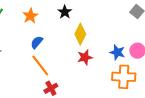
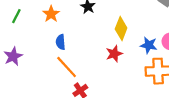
yellow diamond: (80, 34) -> (121, 28), moved
blue semicircle: (37, 42) -> (61, 42), turned -40

